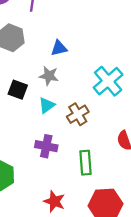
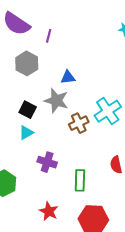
gray star: (49, 76) -> (56, 101), size x1.4
cyan triangle: (47, 105) -> (26, 133), moved
brown cross: (78, 114) -> (79, 123), moved

